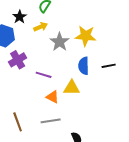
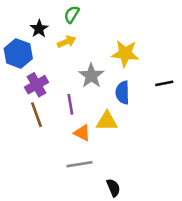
gray star: (60, 42) -> (91, 76), moved
black line: (109, 66) -> (164, 83), moved
purple line: (44, 75) -> (70, 104), turned 63
brown line: (18, 122) -> (36, 115), moved

